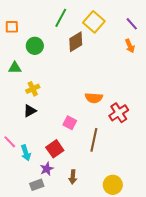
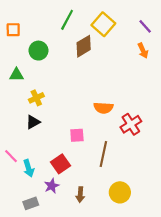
pink square: (70, 123) -> (77, 135), turned -32
gray rectangle: (37, 185) -> (31, 203), moved
yellow circle: (113, 185) -> (120, 192), moved

